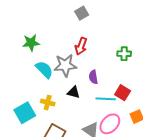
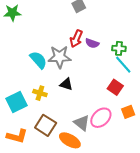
green star: (31, 43) -> (12, 13), moved
purple semicircle: (93, 77) -> (92, 43), moved, turned -64
cyan line: (106, 99) -> (123, 65), moved, turned 42

